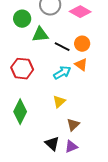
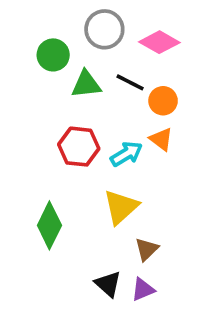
black line: (62, 47) -> (130, 82), moved
red hexagon: (22, 69) -> (79, 147), moved
yellow triangle: (59, 102) -> (121, 207), size x1.5

